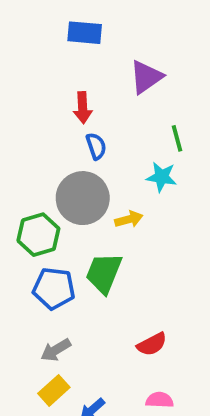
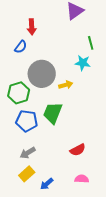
red arrow: (83, 108) -> (32, 27), moved
blue semicircle: (96, 146) -> (21, 47), moved, turned 56

